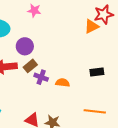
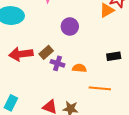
purple circle: (25, 46) -> (70, 26), moved
orange line: (95, 111) -> (100, 88), moved

